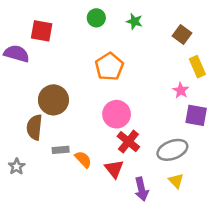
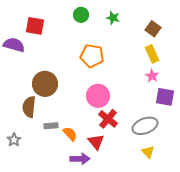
orange pentagon: (109, 67) -> (92, 56), turned -30
yellow rectangle: (197, 67) -> (152, 54), moved
purple arrow: (141, 189) -> (80, 159), moved, turned -78

